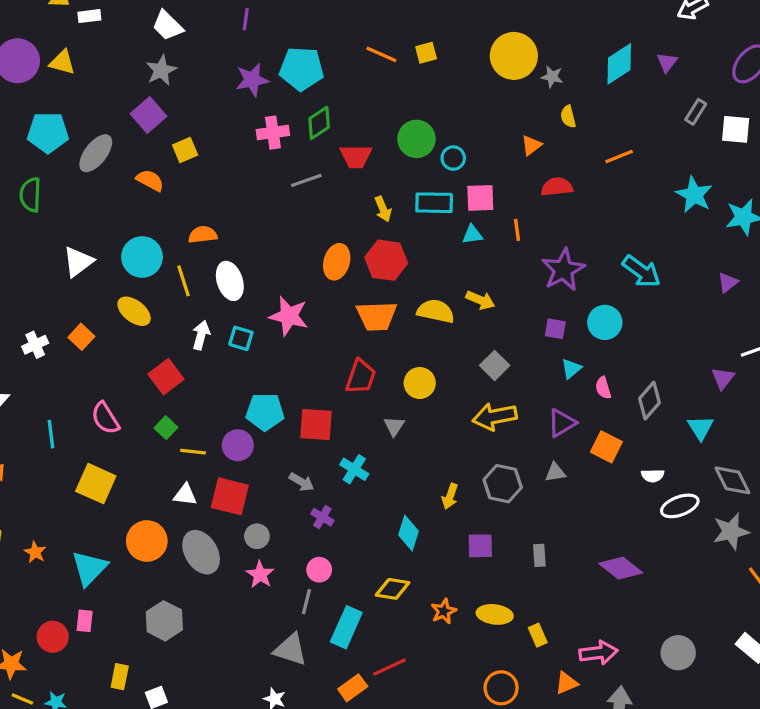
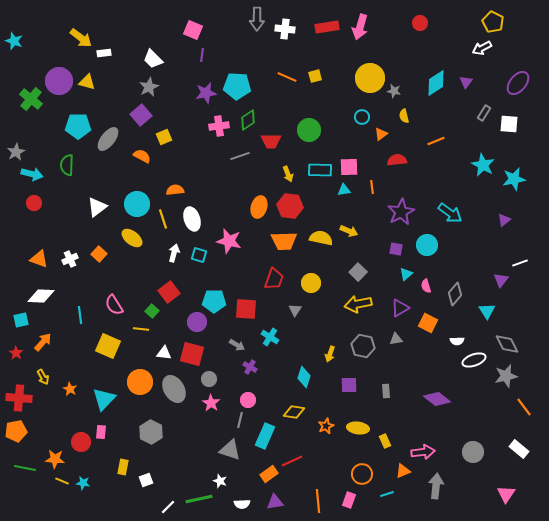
cyan circle: (453, 158) -> (362, 117), moved
red square: (166, 377) -> (169, 292), moved
yellow line: (193, 452) -> (141, 329), moved

